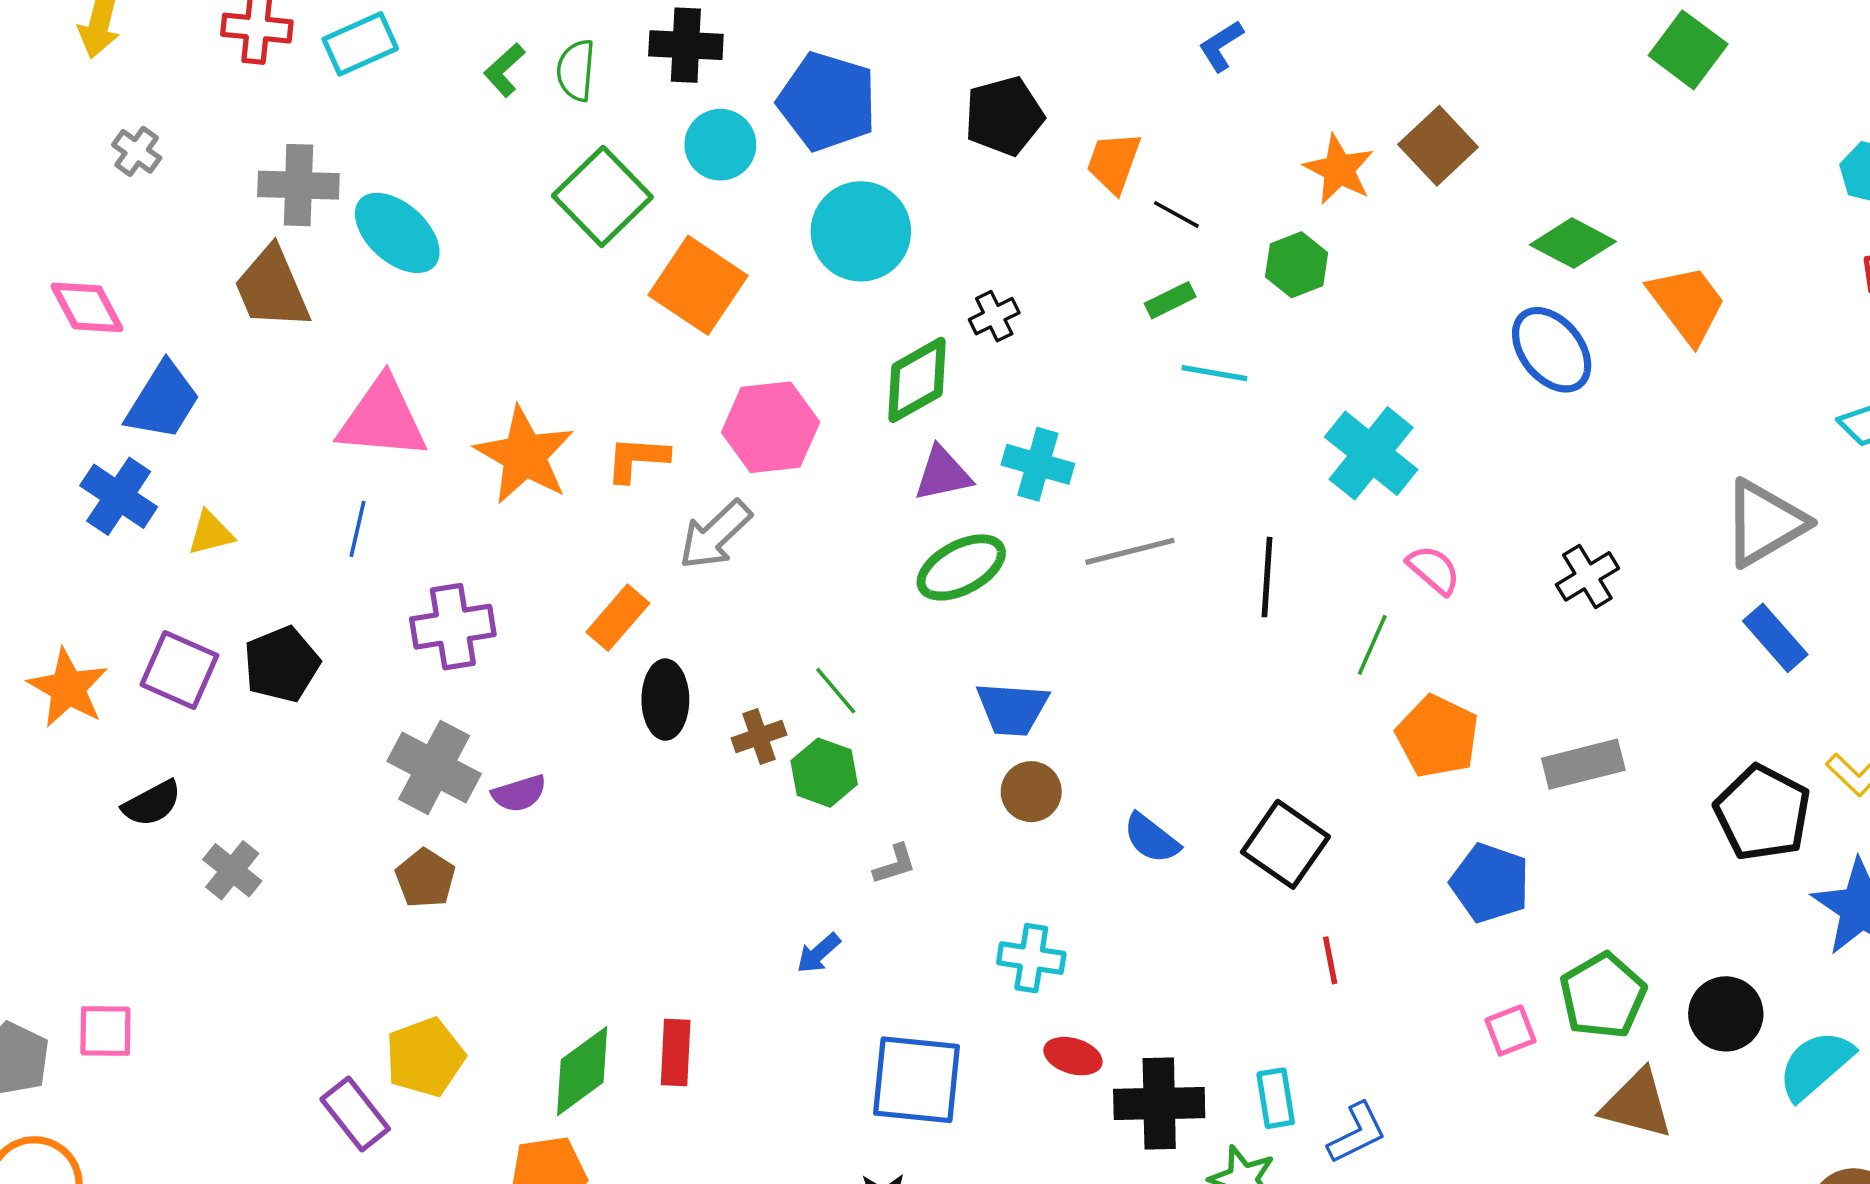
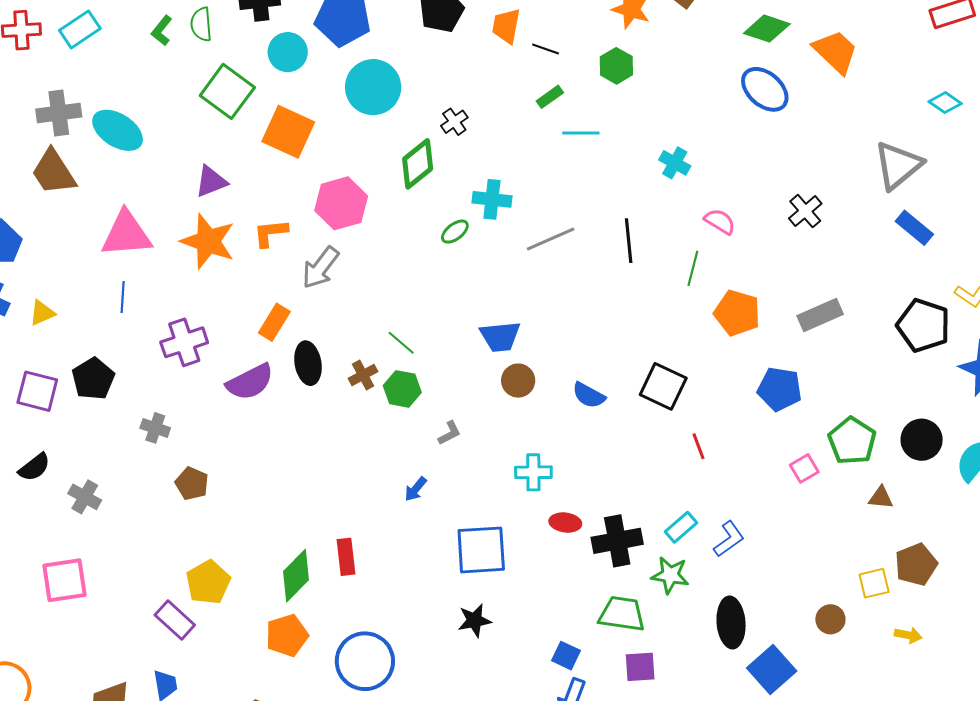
cyan cross: (1371, 453) -> (675, 163), size x0.6
purple triangle: (943, 474) -> (211, 181), moved
green ellipse: (961, 567) -> (455, 232), moved, size x0.6
gray cross: (434, 767) -> (155, 428), moved, size x0.6
purple semicircle: (519, 793) -> (250, 382), moved, size x1.6
pink square: (105, 1031) -> (65, 580), moved, size x1.4
cyan rectangle: (1276, 1098) -> (681, 527), turned 68
brown triangle: (1637, 1104) -> (881, 498), size x0.6

